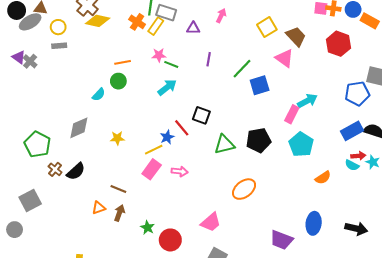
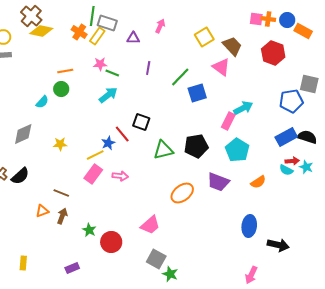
black arrow: (356, 229) -> (278, 245), moved
purple trapezoid: (281, 240) -> (218, 182), moved

